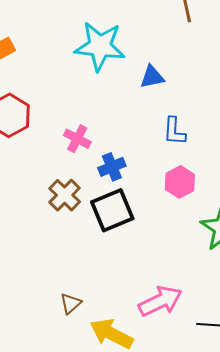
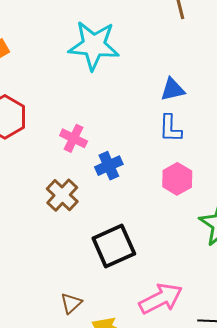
blue triangle: (152, 77) -> (173, 89), moved
black square: (112, 210) -> (114, 246), moved

